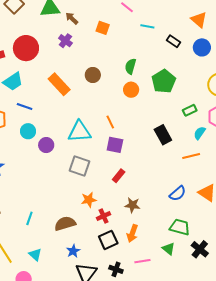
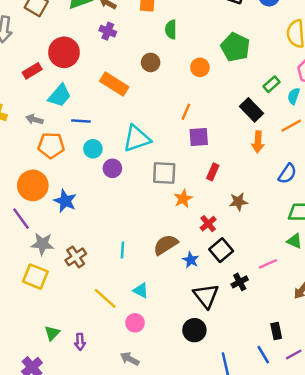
green semicircle: (130, 66) -> (171, 29), moved
green rectangle: (190, 110) -> (271, 84), moved
orange line: (110, 122) -> (186, 112), turned 64
cyan triangle: (79, 132) -> (137, 139), moved
purple circle: (46, 145) -> (112, 168), moved
orange star: (89, 200) -> (183, 199), moved
orange arrow: (132, 233) -> (258, 142), moved
blue star: (73, 251) -> (191, 260), moved
black cross: (116, 269) -> (240, 282), turned -32

